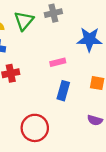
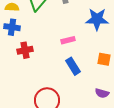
blue rectangle: (63, 91) -> (73, 66), turned -48

